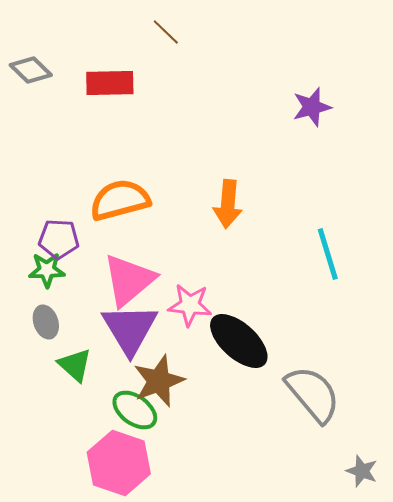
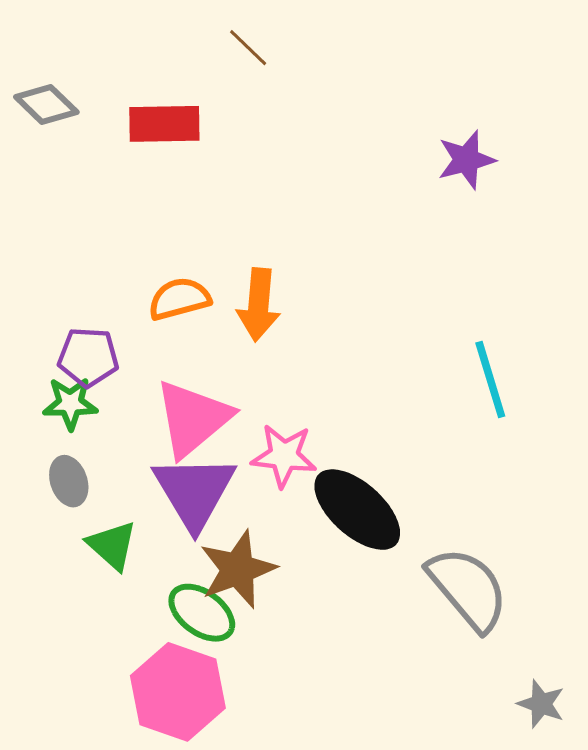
orange semicircle: (120, 200) -> (179, 299), size x0.7
orange arrow: (228, 204) -> (259, 305), moved

